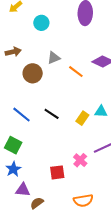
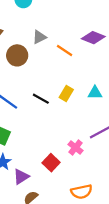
yellow rectangle: (82, 118) -> (66, 93), moved
red square: (57, 172) -> (51, 163), turned -35
purple triangle: (23, 190) -> (21, 177), moved, turned -35

